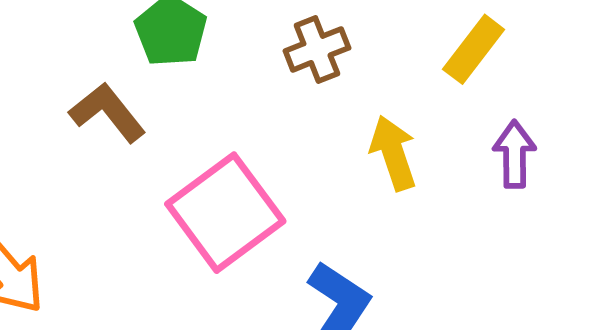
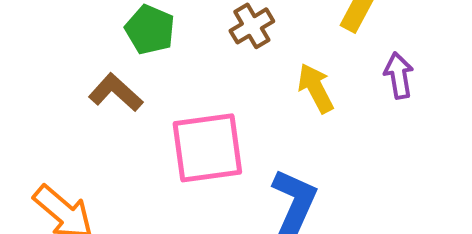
pink square: (225, 213) -> (207, 148), turned 38

